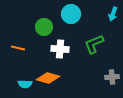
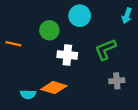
orange line: (18, 48) -> (13, 44), moved
gray cross: (112, 77) -> (117, 81), moved

